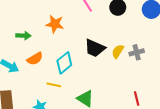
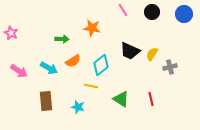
gray cross: (137, 52) -> (170, 67), moved
red line: (137, 98) -> (151, 99), moved

